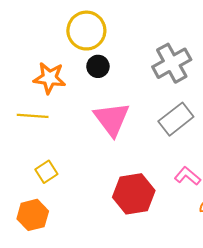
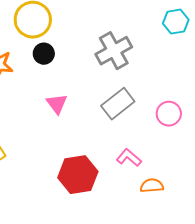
pink triangle: (112, 119) -> (57, 104), size x0.6

